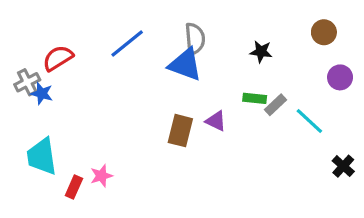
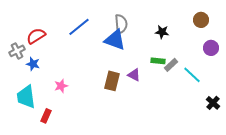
blue star: (42, 94) -> (33, 64), moved
pink star: (101, 176) -> (61, 86), moved

